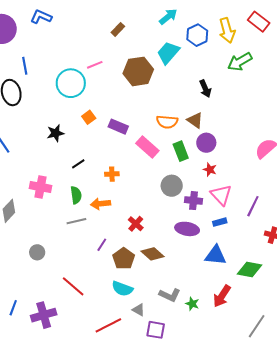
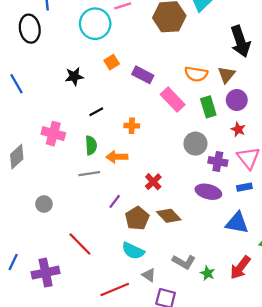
black arrow: (205, 89) -> (240, 41), size x1.6
brown triangle: (195, 120) -> (227, 75), turned 30

